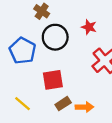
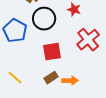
red square: (53, 80) -> (52, 52), moved

